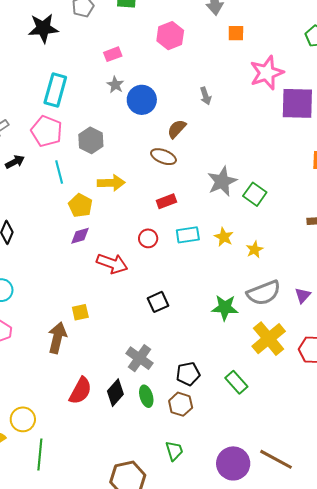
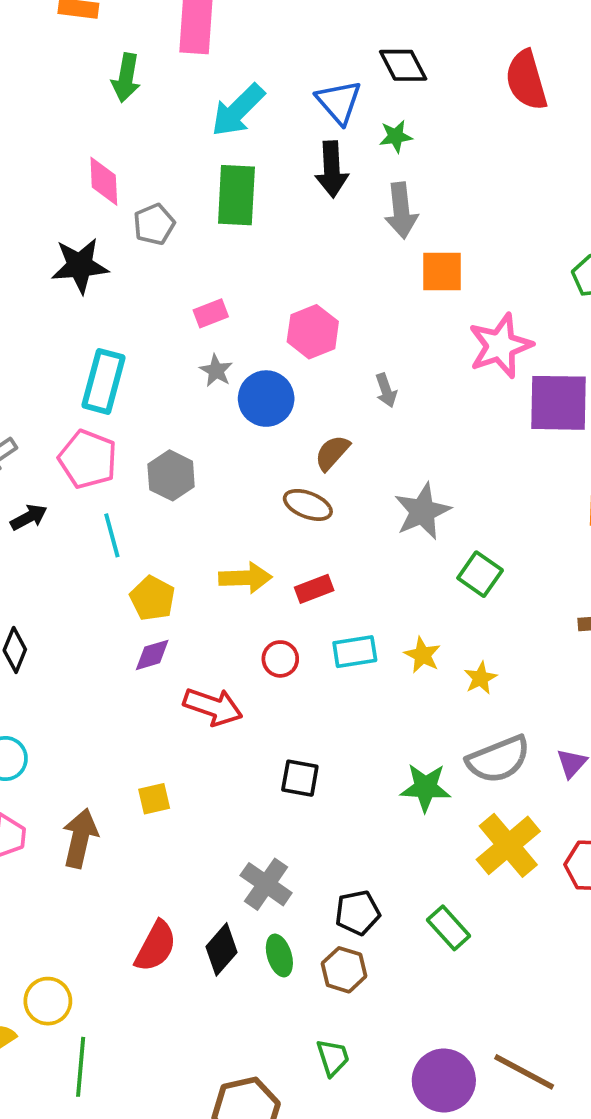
orange square: (236, 33) -> (442, 272), size x1.4
pink hexagon: (170, 36) -> (313, 332), moved
gray star: (222, 181) -> (422, 511), moved
yellow arrow: (111, 183) -> (245, 578), moved
black square: (158, 302) -> (300, 778), turned 35
brown arrow: (57, 338) -> (80, 838), moved

